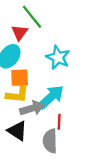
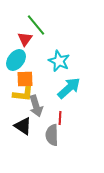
cyan arrow: (51, 97) -> (69, 88), moved
gray arrow: (32, 108) -> (36, 106), turned 90

